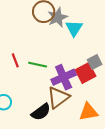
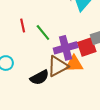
green line: (38, 65) -> (43, 33), turned 30
orange triangle: (88, 112) -> (74, 64), moved

